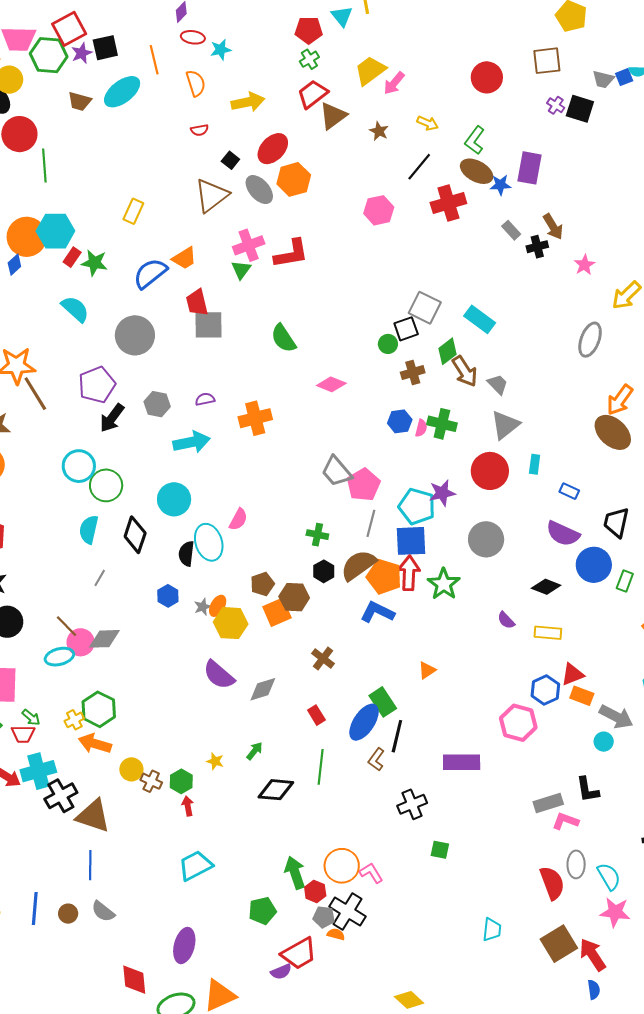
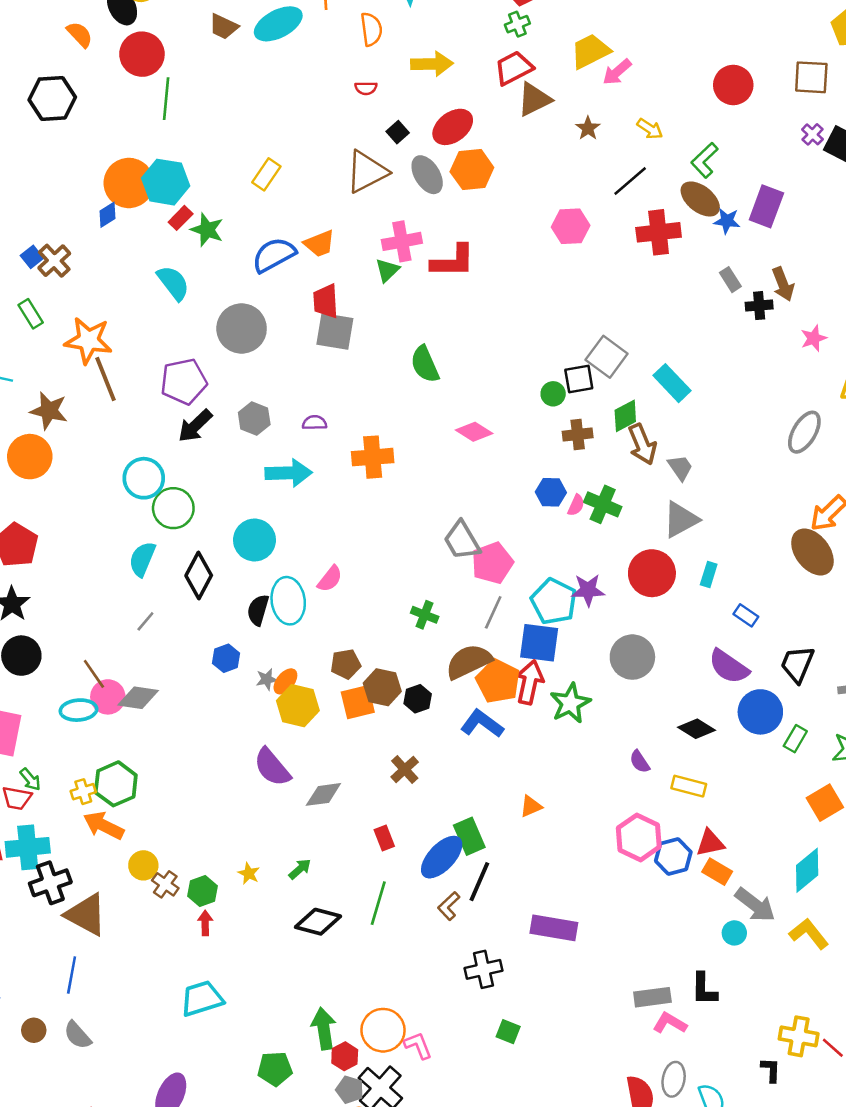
black hexagon: (324, 571) -> (418, 699), moved
pink hexagon: (518, 723) -> (639, 837), moved

